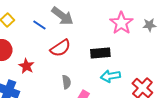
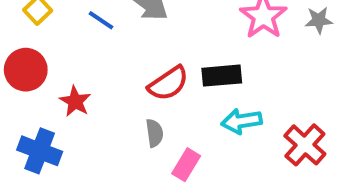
red semicircle: (60, 48) -> (168, 84), moved

